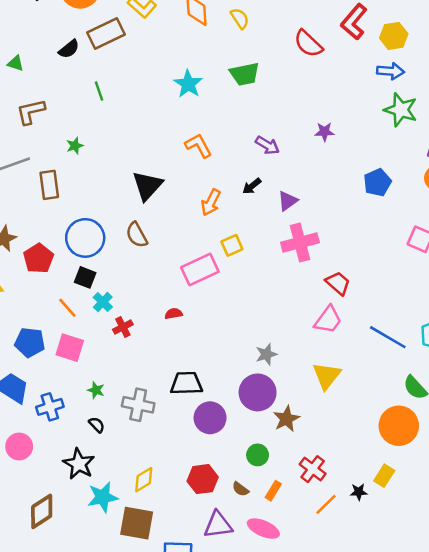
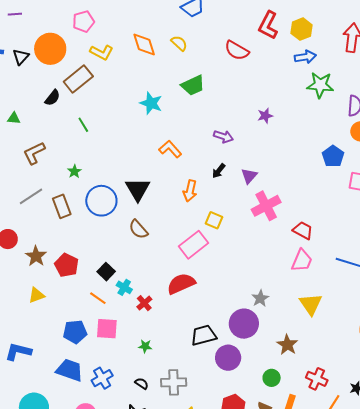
blue pentagon: (377, 182) -> (333, 156), moved
blue circle: (85, 238) -> (101, 201), moved
yellow square: (232, 245) -> (214, 220), turned -30
black square: (85, 277) -> (106, 272), turned 36
red semicircle: (174, 314) -> (181, 284), size x2.0
green star: (96, 390) -> (145, 346), moved
purple circle: (258, 392) -> (244, 324), moved
gray cross: (138, 405) -> (174, 382), moved

